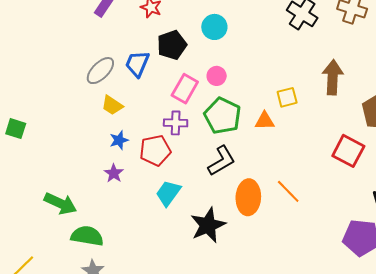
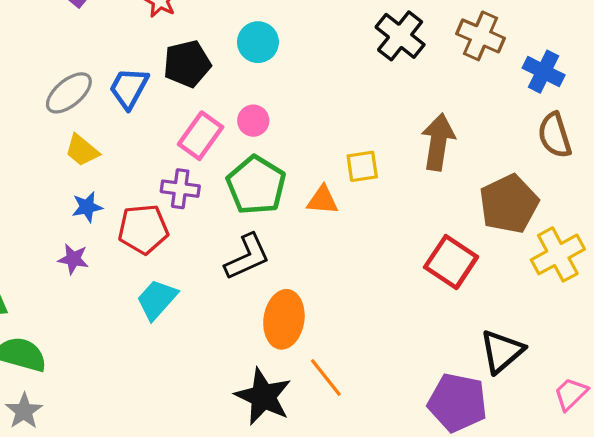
purple star: (114, 173) -> (73, 259), turned -30
orange line: (288, 191) -> (326, 377), moved
black star: (208, 225) -> (263, 396), moved, turned -30

